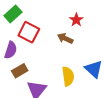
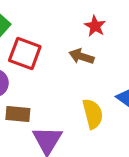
brown rectangle: (20, 71) -> (18, 114), turned 42

